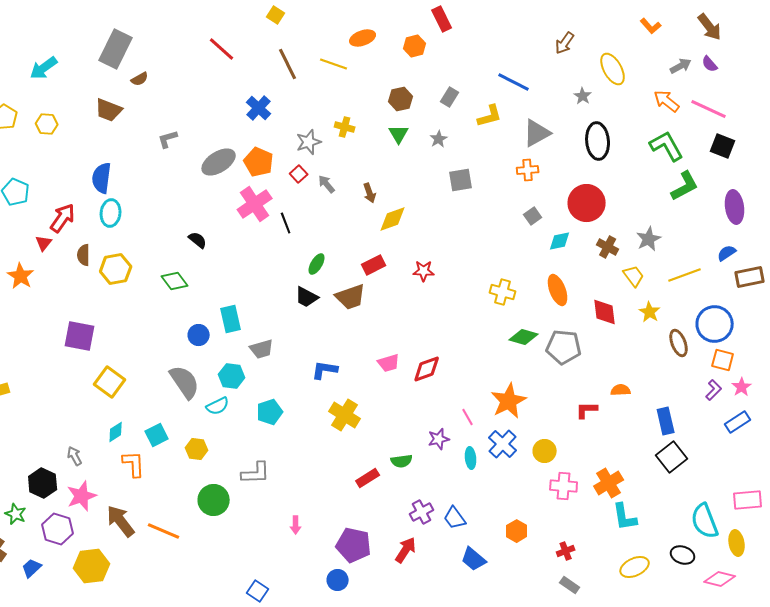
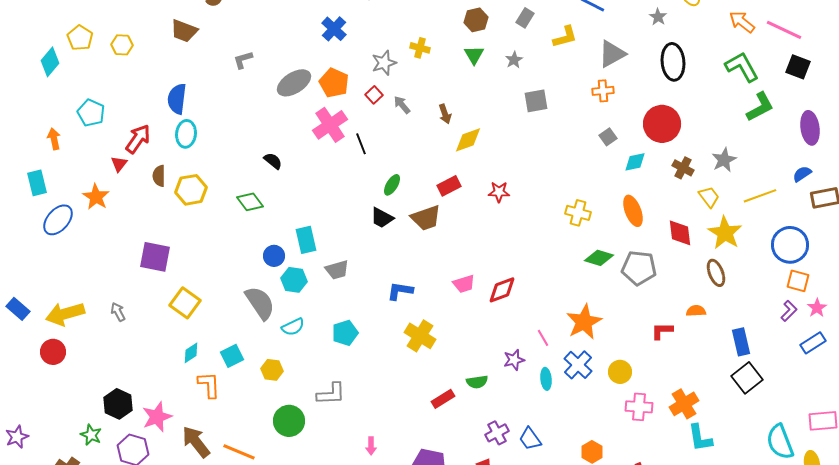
yellow star: (650, 312) -> (725, 233), size x1.6
brown ellipse: (679, 343) -> (716, 273), moved
cyan hexagon: (232, 376) -> (294, 280), moved
gray arrow: (75, 456) -> (118, 312), moved

